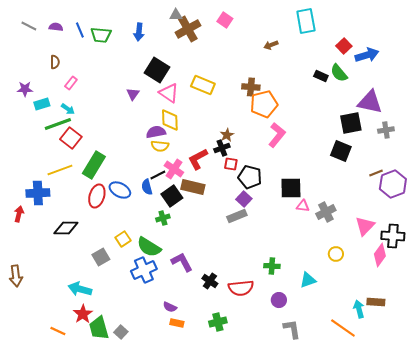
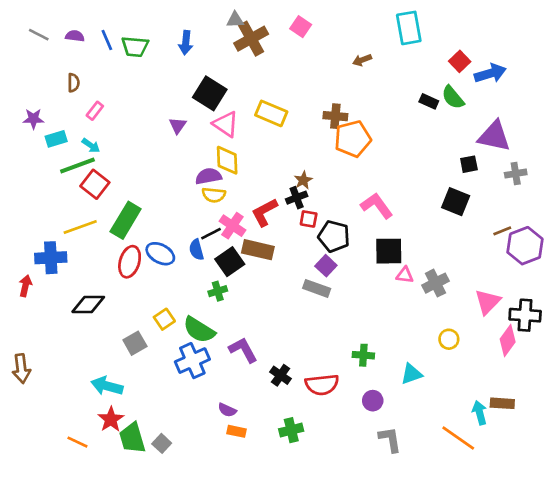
black square: (351, 123) -> (469, 164), size x0.6
pink L-shape: (277, 135) -> (377, 206), moved, turned -75
gray rectangle: (237, 216) -> (317, 288), turned 42

